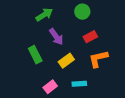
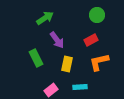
green circle: (82, 12) -> (97, 15), moved
yellow rectangle: (66, 61) -> (67, 64), turned -42

